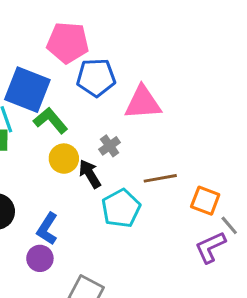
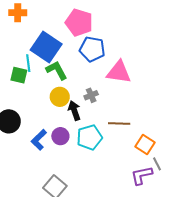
purple circle: (40, 258) -> (60, 136), moved

